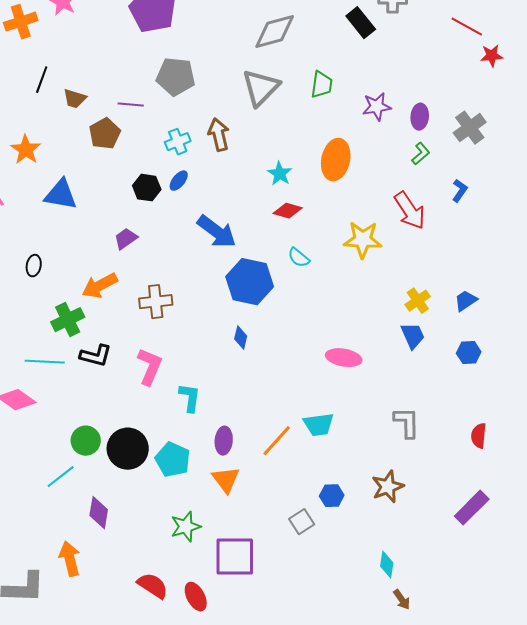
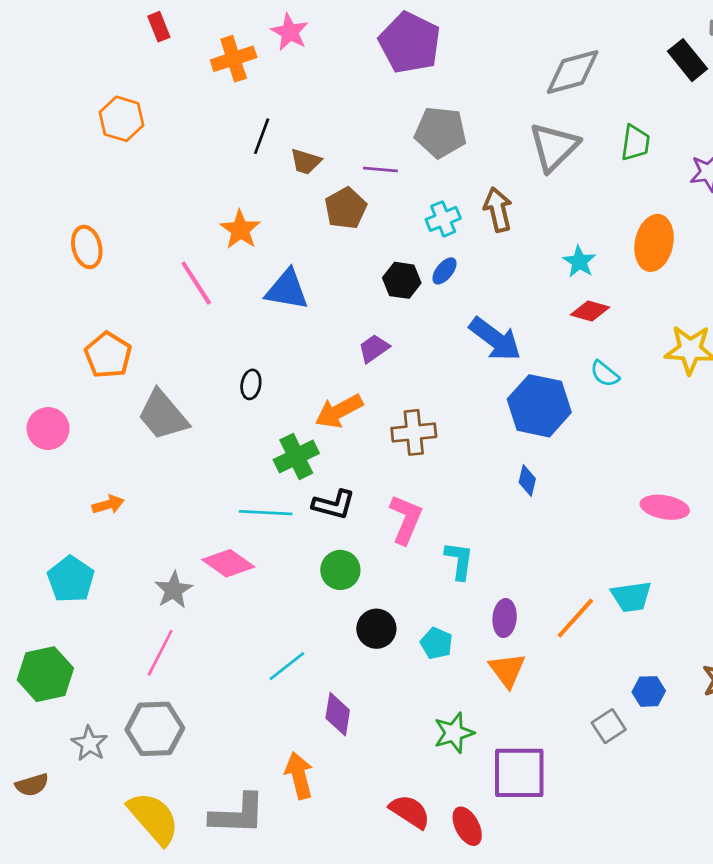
green circle: (86, 441) -> (340, 570), moved
black circle: (128, 449) -> (376, 629), size x0.7
cyan pentagon: (173, 460) -> (436, 643), size x0.7

